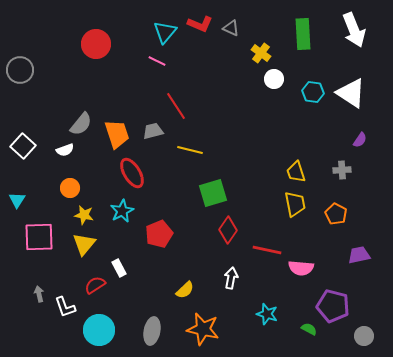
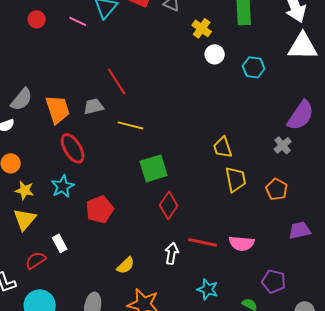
red circle: (96, 44) -> (37, 19), size x0.6
pink line: (157, 61) -> (78, 21), moved
white triangle: (351, 93) -> (303, 46), moved, turned -32
purple semicircle: (360, 140) -> (301, 115), size x2.0
gray cross: (342, 170) -> (283, 145), turned -36
yellow trapezoid: (296, 172) -> (223, 147), moved
red line: (267, 250) -> (203, 242), moved
purple pentagon: (333, 306) -> (274, 281), size x0.7

